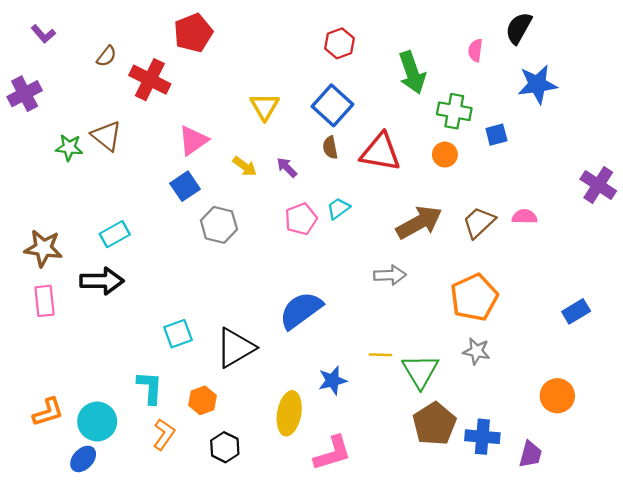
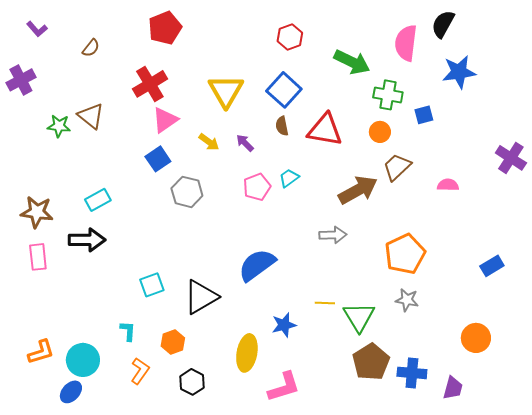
pink semicircle: (475, 50) -> (406, 43), size x1.8
green arrow: (412, 73) -> (352, 62), turned -45
red cross: (150, 80) -> (150, 84), moved, turned 32
yellow triangle: (265, 107) -> (226, 91), size x1.4
brown trapezoid: (479, 222) -> (397, 167), moved
cyan L-shape: (150, 388) -> (128, 331), size x0.7

